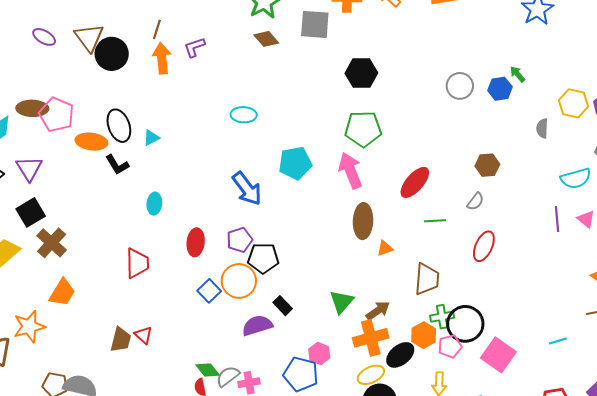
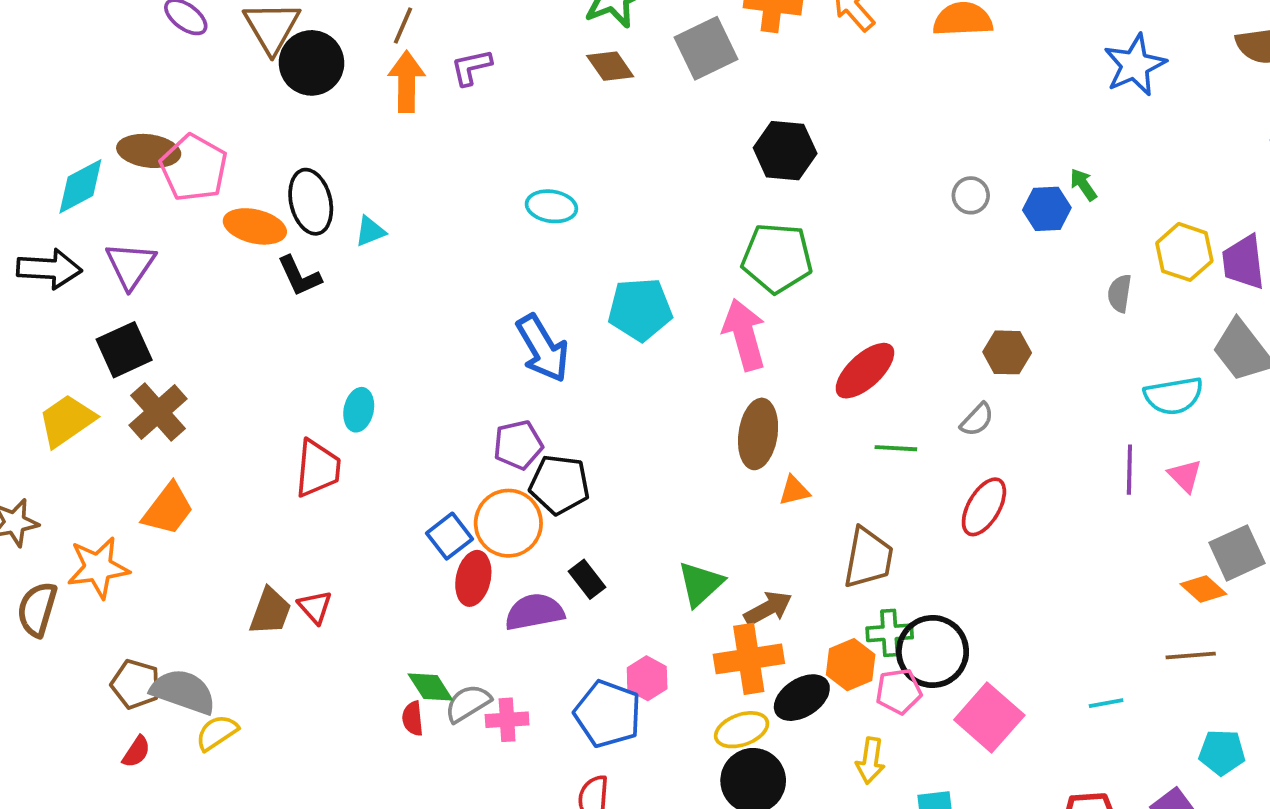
gray square: (315, 24) -> (706, 48), turned -36
gray circle: (460, 86) -> (971, 195), size x0.7
cyan ellipse: (154, 204) -> (359, 410), moved
red ellipse: (196, 242) -> (473, 578), moved

